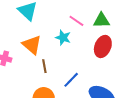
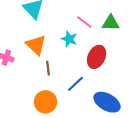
red ellipse: (103, 46) -> (97, 57), moved

